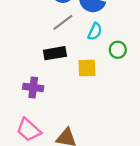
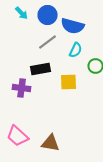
purple cross: (33, 87) -> (22, 88), moved

